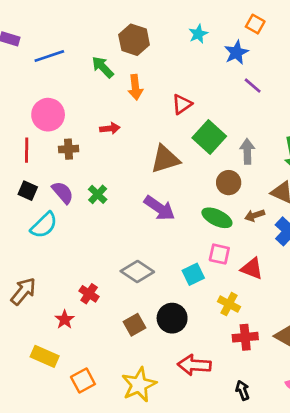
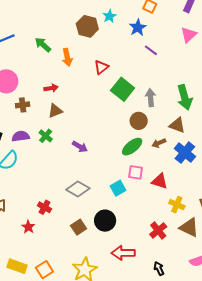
brown hexagon: (134, 40) -> (87, 26), moved
brown triangle: (165, 159) -> (55, 111), moved, size x0.7
purple semicircle: (63, 192) -> (21, 136), turned -54
purple arrow: (159, 208) -> (80, 147), moved, size x0.7
green ellipse: (217, 218) -> (132, 147), turned -60
yellow cross: (229, 304) -> (177, 205), moved
red cross: (245, 337) -> (158, 230), turned -30
yellow rectangle: (45, 356) -> (17, 266), moved

